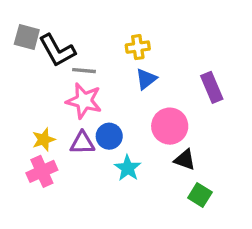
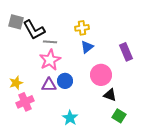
pink star: (84, 101) -> (50, 60), turned 30
yellow star: (44, 140) -> (16, 83), moved
cyan star: (128, 168) -> (70, 118), moved

